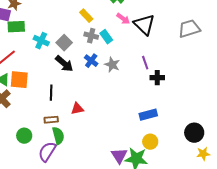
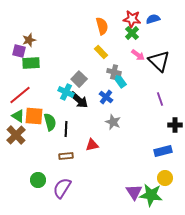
gray cross: (91, 36) -> (114, 72), moved
cyan rectangle: (106, 37) -> (120, 81), moved
cyan cross: (41, 41) -> (66, 92), moved
gray star: (112, 65) -> (113, 122), moved
black cross: (157, 78) -> (175, 125), moved
green circle: (24, 136) -> (38, 180), moved
green semicircle: (58, 136) -> (50, 122), moved

